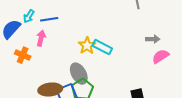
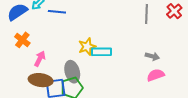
pink arrow: (41, 38) -> (40, 59), moved
cyan rectangle: (102, 47) -> (101, 52), turned -42

